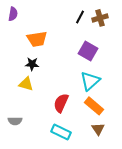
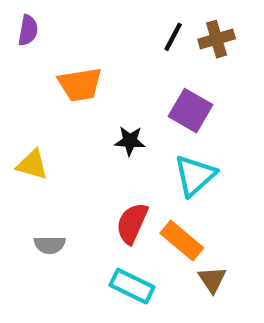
black star: (32, 64) -> (130, 141), moved
yellow triangle: (26, 84) -> (32, 165), moved
orange rectangle: (94, 106) -> (182, 241), moved
gray semicircle: (15, 121) -> (50, 245), moved

